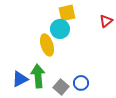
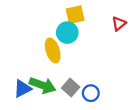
green arrow: (38, 76) -> (43, 85), turned 115
gray square: (61, 87) -> (71, 88), moved

